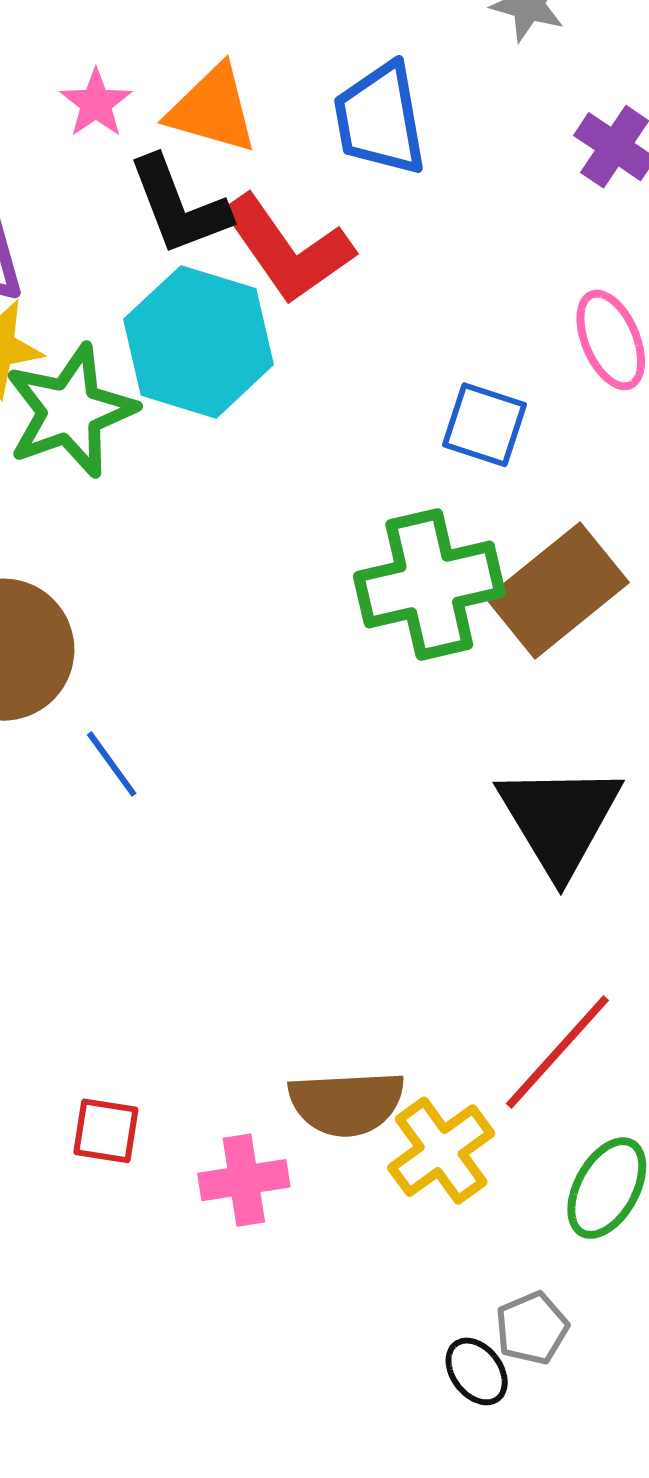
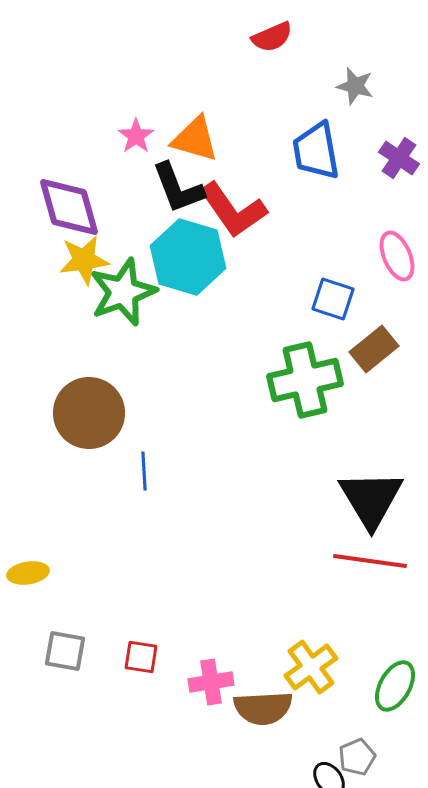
blue trapezoid: (380, 119) -> (316, 151), moved
brown rectangle: (557, 590) -> (374, 349), moved, size x0.7
blue line: (112, 764) -> (144, 471), turned 33
red line: (557, 1052) -> (370, 561), moved, turned 56
brown semicircle: (346, 1103) -> (263, 708), moved

